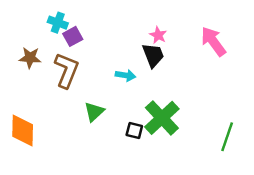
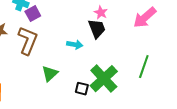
pink arrow: (213, 41) -> (145, 18), turned -95
green line: (227, 137) -> (144, 67), moved

